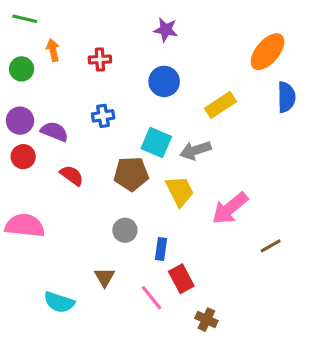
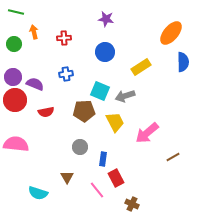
red circle: (23, 157) -> (15, 100), size x1.5
red semicircle: (72, 175) -> (46, 112), turned 133

